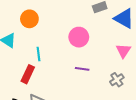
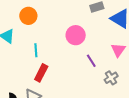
purple line: (82, 69) -> (91, 61), moved, turned 48
red rectangle: (28, 74) -> (41, 73), moved

